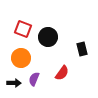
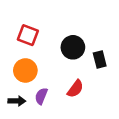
black circle: (48, 37) -> (73, 47), moved

